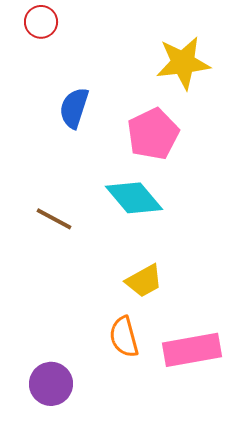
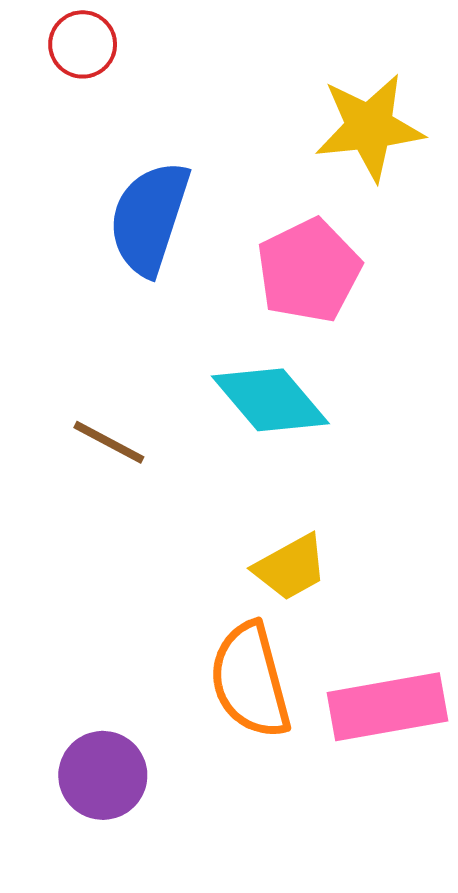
blue semicircle: (74, 108) -> (149, 218), size x1.4
orange semicircle: (124, 337) -> (250, 680), size x1.4

